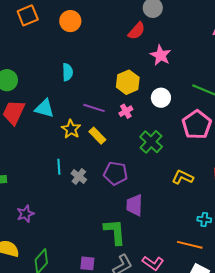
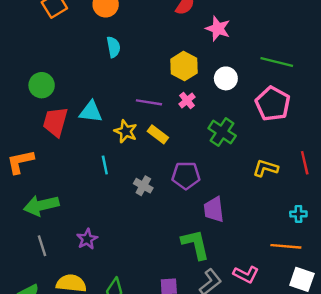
cyan semicircle: (68, 72) -> (113, 47), moved
cyan line: (59, 167) -> (105, 165), moved

